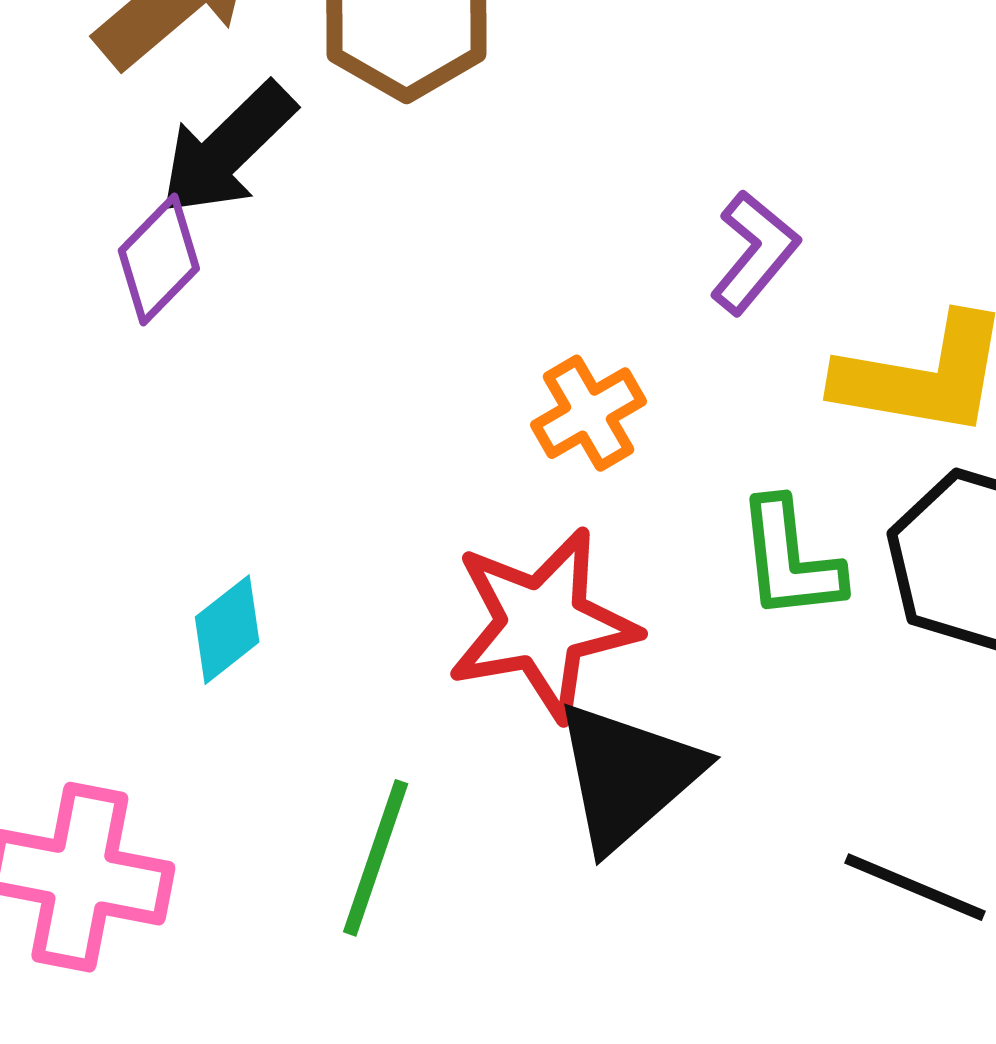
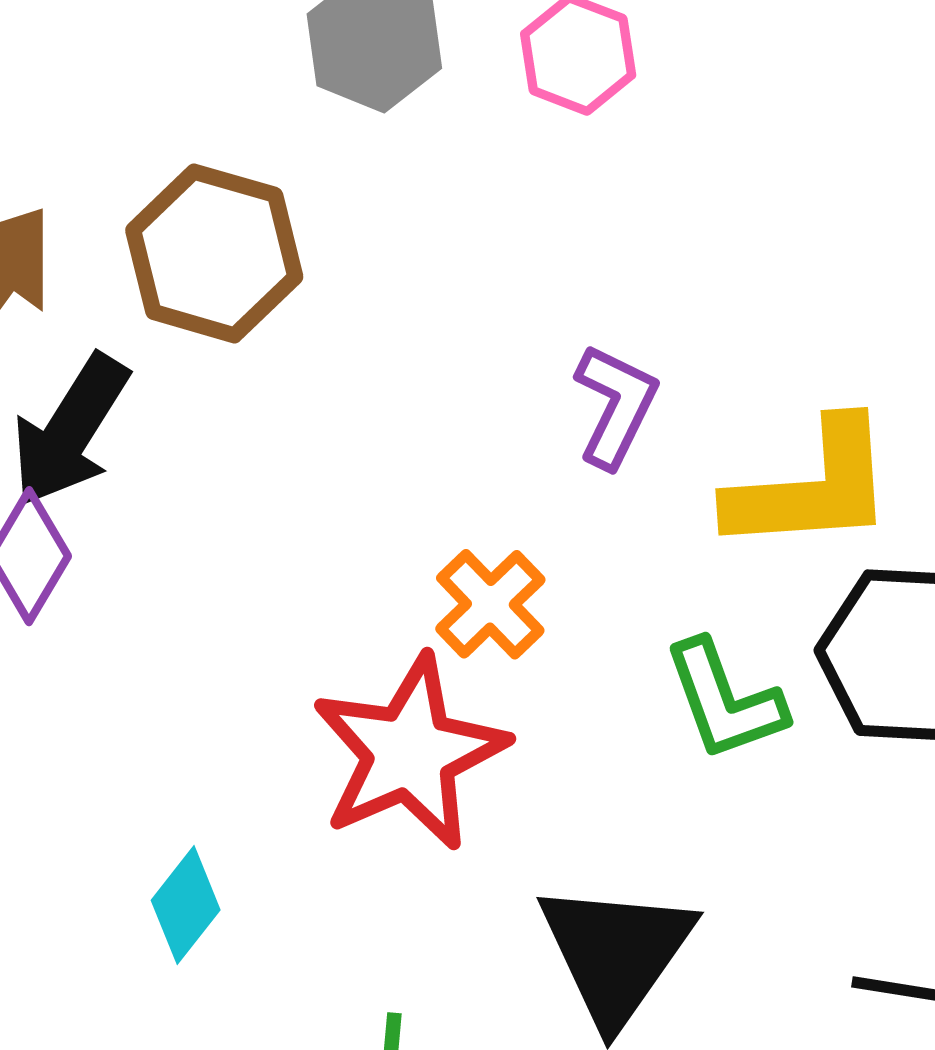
red star: (543, 624) -> (410, 753), moved

